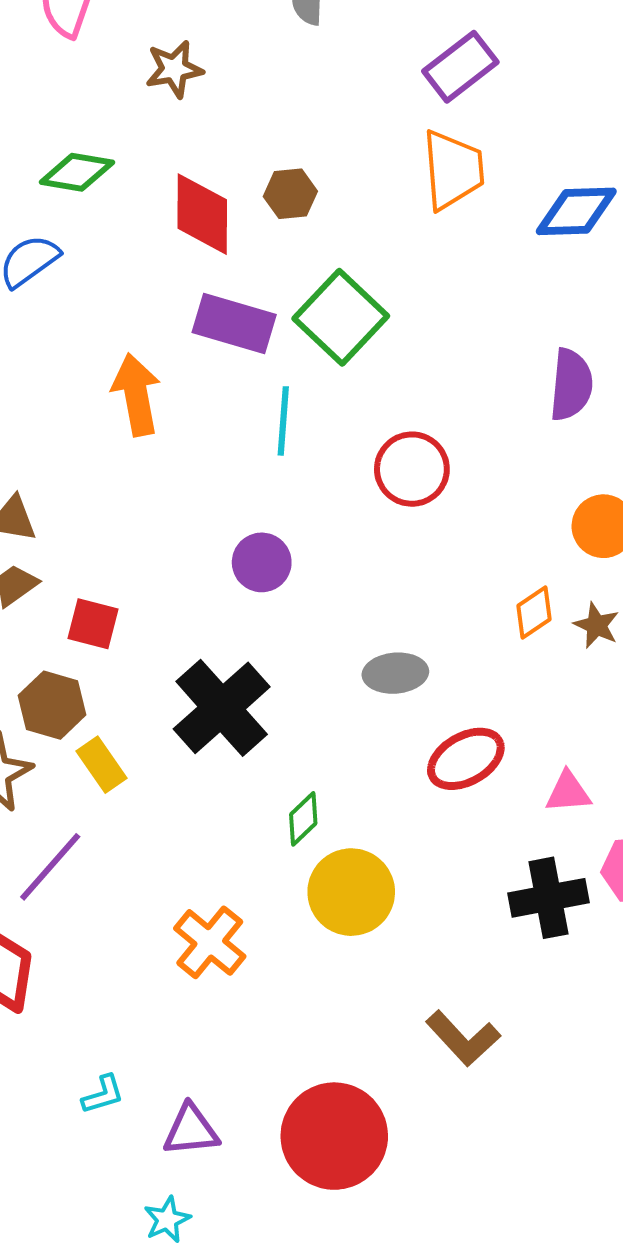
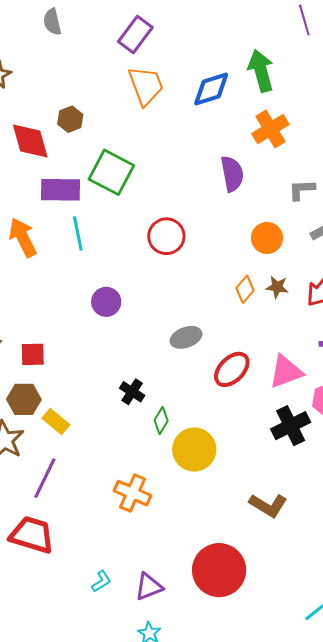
cyan line: (283, 421) -> (78, 233), moved
black cross: (222, 708) -> (132, 392), moved, size x0.5
pink triangle: (568, 792) -> (286, 372), size x1.5

